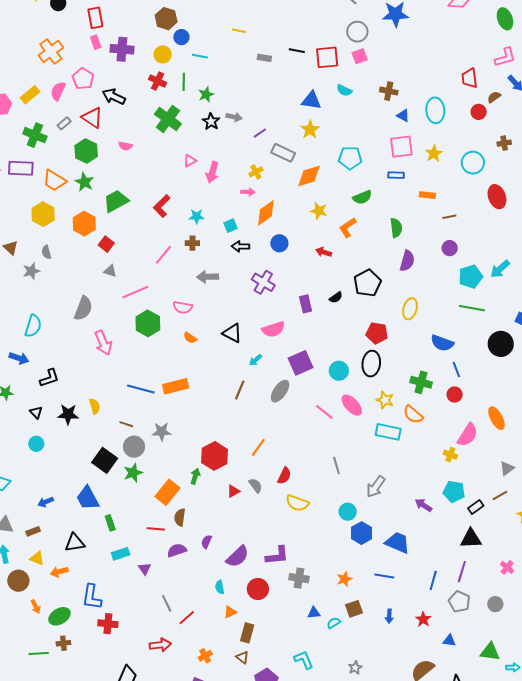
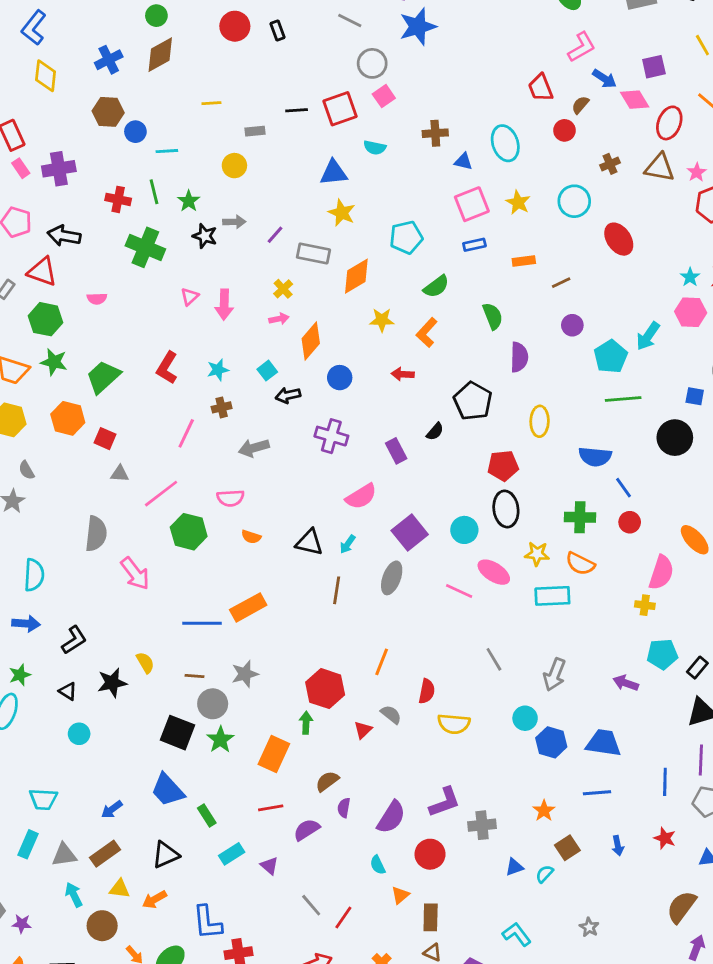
yellow circle: (163, 54) -> (234, 166), moved
black triangle: (232, 333) -> (309, 542), moved
brown semicircle: (180, 517) -> (327, 781), moved, turned 60
brown rectangle: (33, 531) -> (105, 854), size x1.5

